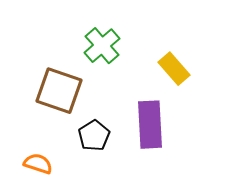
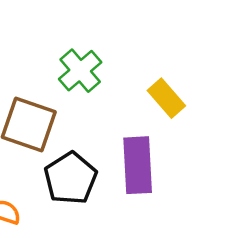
black pentagon: (94, 136) -> (71, 178), size x1.4

